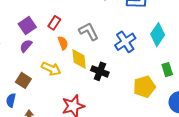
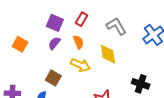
purple square: (27, 25) -> (55, 23), turned -30
orange semicircle: (63, 43) -> (78, 42), moved
black cross: (100, 71) -> (141, 84), moved

